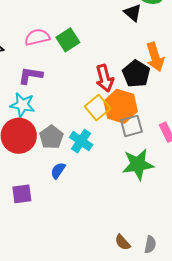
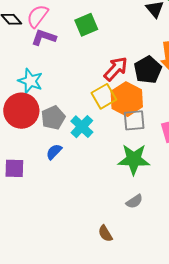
pink semicircle: (37, 37) -> (37, 16), moved, turned -50
purple L-shape: (30, 75) -> (44, 37), moved
red arrow: (105, 78) -> (116, 69), turned -132
gray semicircle: (150, 244) -> (134, 201), moved, turned 36

